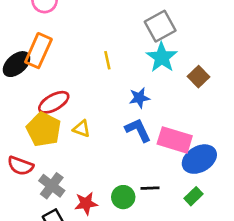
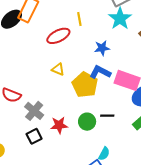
red ellipse: (54, 102) -> (58, 36), moved
yellow pentagon: (44, 129) -> (85, 85), moved
blue L-shape: (138, 130) -> (100, 72), turned -40

